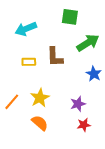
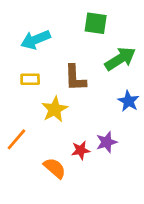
yellow rectangle: (29, 62) -> (30, 79), moved
yellow star: (40, 98) -> (55, 109), moved
red star: (84, 125) -> (81, 150), moved

